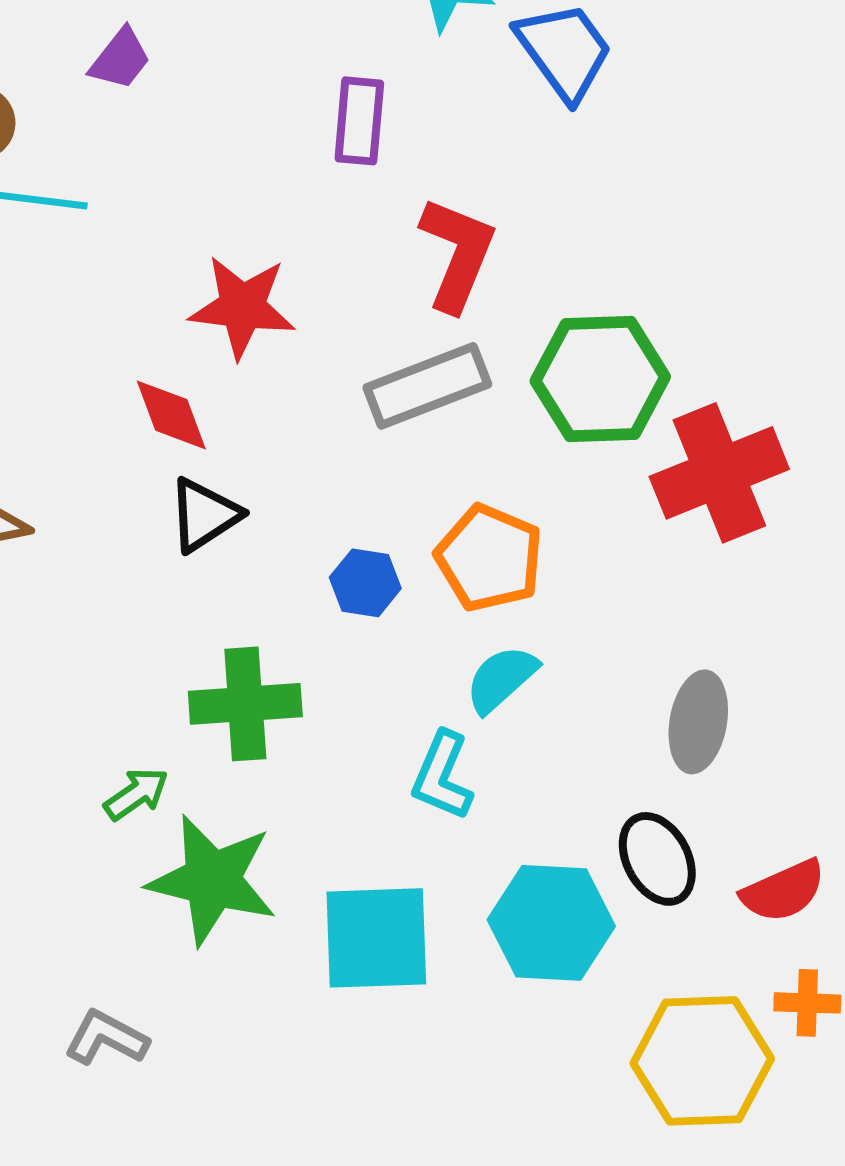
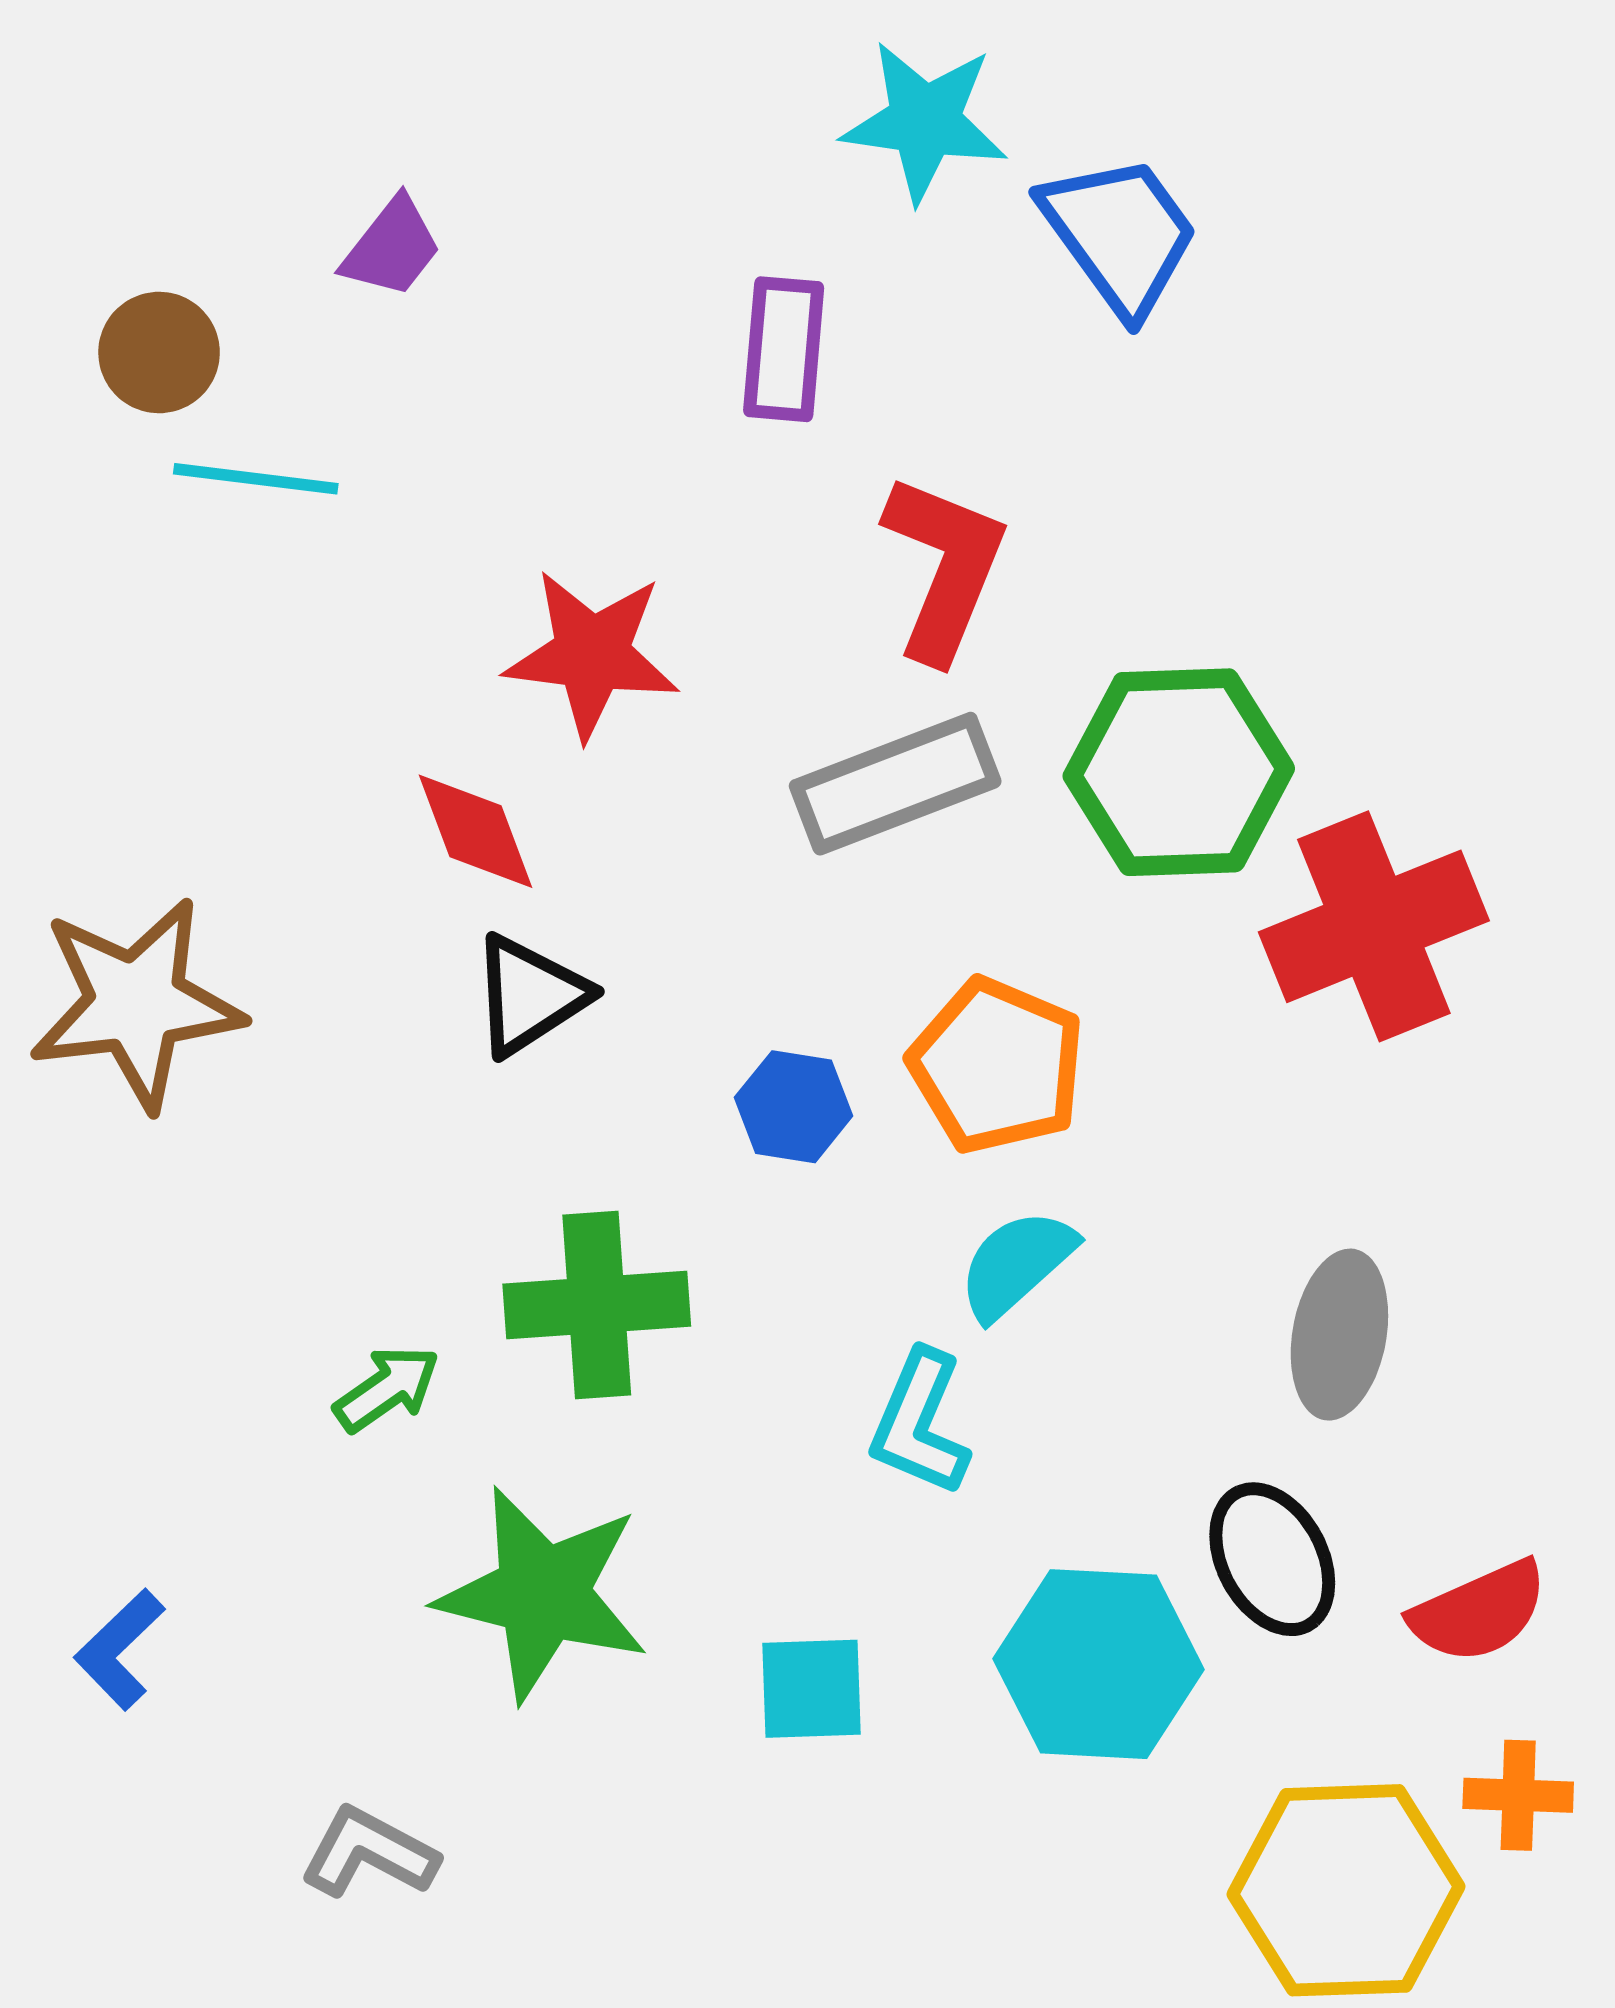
green arrow: (136, 794) -> (387, 1389), moved
cyan square: (376, 938) -> (812, 1689), size x0.6

